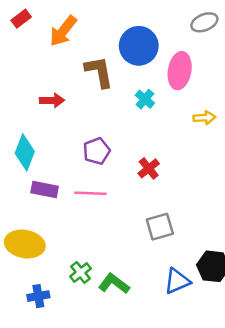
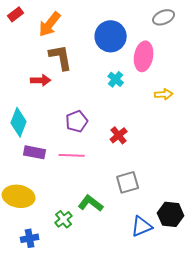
brown L-shape: (99, 72) -> (61, 57), moved
green L-shape: (114, 284) -> (91, 203), moved

